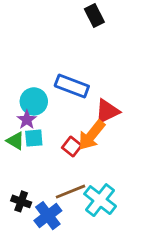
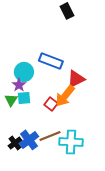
green triangle: (15, 141) -> (11, 100), turned 32
cyan cross: (100, 200) -> (71, 142), turned -35
black cross: (21, 201) -> (15, 143), turned 32
blue cross: (48, 216) -> (29, 140), moved

